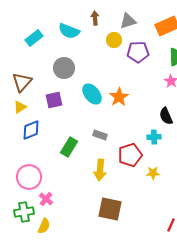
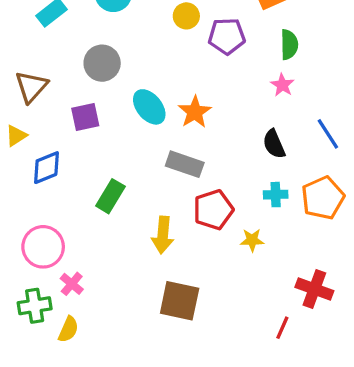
yellow triangle: (20, 107) -> (16, 136), moved
gray rectangle: (100, 135) -> (185, 164), moved, size x1.5
cyan cross: (154, 137) -> (276, 195), moved

